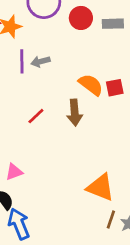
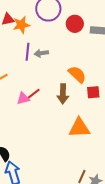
red square: (115, 88) -> (93, 92), moved
pink triangle: (14, 172) -> (23, 98), moved
orange triangle: (100, 187) -> (79, 128), moved, turned -30

